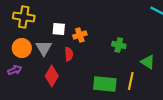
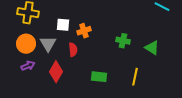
green triangle: (148, 62) -> (152, 48), moved
purple arrow: (15, 70) -> (28, 66), moved
green rectangle: (105, 84) -> (99, 77), moved, size x0.7

